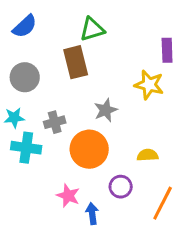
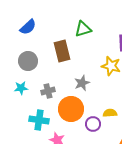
green triangle: (92, 29) -> (83, 29), moved
cyan cross: (26, 148) -> (39, 120), moved
purple circle: (121, 187) -> (93, 124), moved

